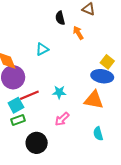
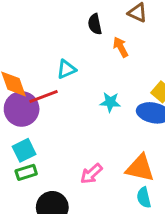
cyan star: (59, 92) -> (110, 102), moved
red line: (29, 95) -> (43, 97), moved
orange triangle: (94, 100) -> (140, 168), moved

